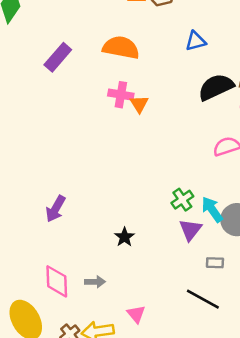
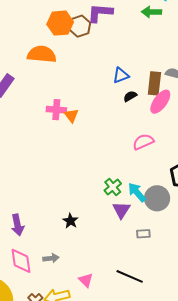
blue triangle: (196, 41) -> (121, 75), moved
orange semicircle: (121, 48) -> (42, 54), moved
black semicircle: (216, 87) -> (130, 96), size x0.5
purple arrow: (56, 209) -> (17, 225), moved, turned -35
black line: (203, 299) -> (130, 276), moved

